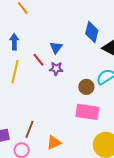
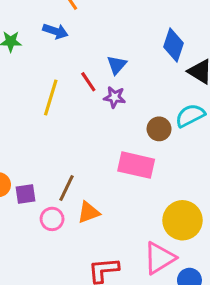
blue arrow: (14, 42) -> (55, 31), moved, turned 105
pink rectangle: (87, 112) -> (136, 165), moved
orange triangle: (54, 143) -> (89, 212), moved

